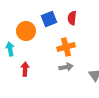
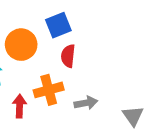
red semicircle: (72, 18) -> (68, 56), moved
orange cross: (66, 47) -> (49, 90), moved

